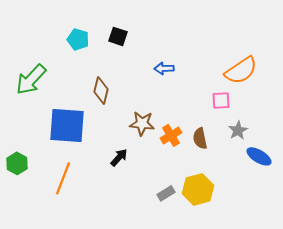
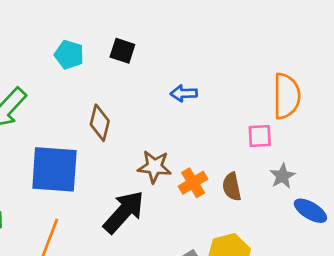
orange semicircle: (241, 70) -> (286, 96), turned -56
black arrow: (119, 157) -> (124, 212), size x1.8

